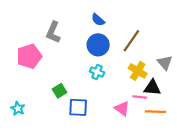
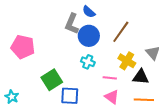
gray L-shape: (53, 32) -> (72, 24), moved
pink pentagon: (29, 56) -> (23, 47), turned 30
green square: (59, 91) -> (52, 80), size x1.5
pink line: (140, 97) -> (110, 78), moved

